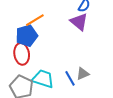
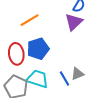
purple triangle: (79, 22) -> (74, 22), turned 36
blue pentagon: (27, 36) -> (38, 49), moved

